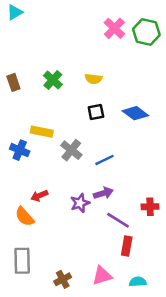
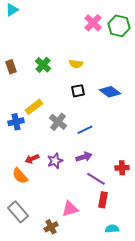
yellow rectangle: (42, 132) -> (34, 107), turned -48
blue cross: (20, 150) -> (16, 122), turned -35
purple star: (80, 203) -> (55, 161), moved
gray rectangle: (22, 261) -> (18, 212), turned -40
pink triangle: (102, 276) -> (70, 209), moved

